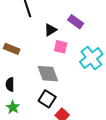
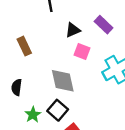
brown rectangle: (12, 49) -> (24, 46), turned 35
green star: (13, 107) -> (33, 115), moved

